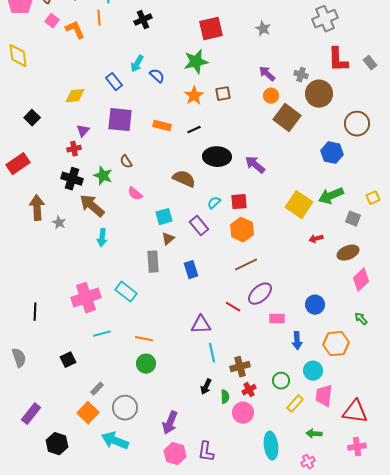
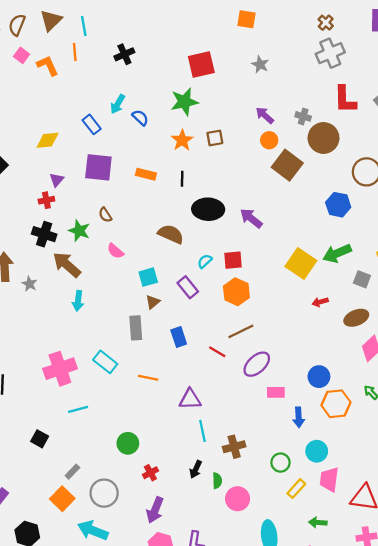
black line: (194, 130) -> (182, 179), turned -64
red line: (233, 307) -> (217, 352), moved
orange line: (144, 339) -> (148, 378), moved
orange hexagon: (336, 344) -> (336, 404), moved
black square: (68, 360) -> (40, 439), turned -35
red cross: (249, 390) -> (150, 473), moved

